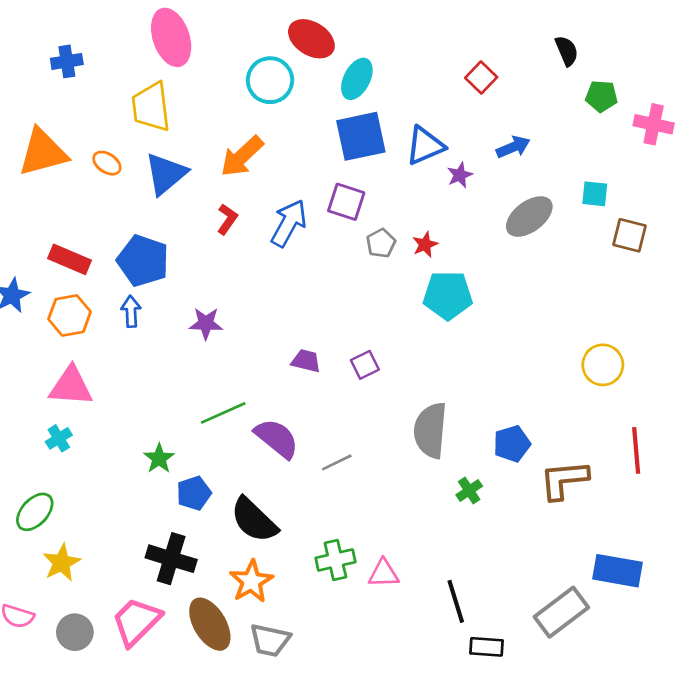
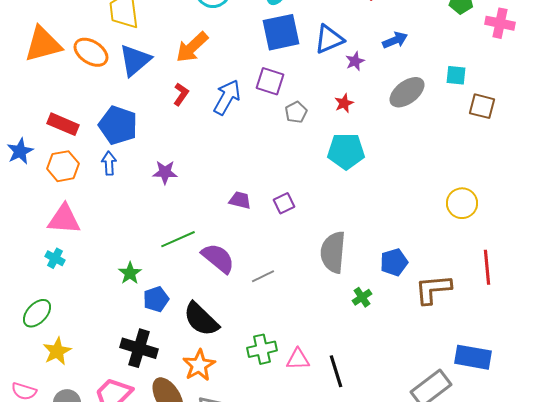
orange ellipse: (107, 163) -> (91, 52), size x1.6
red star: (425, 245) -> (344, 103), moved
cyan cross: (59, 438) -> (55, 258), turned -30
black line: (456, 601) -> (336, 371), moved

